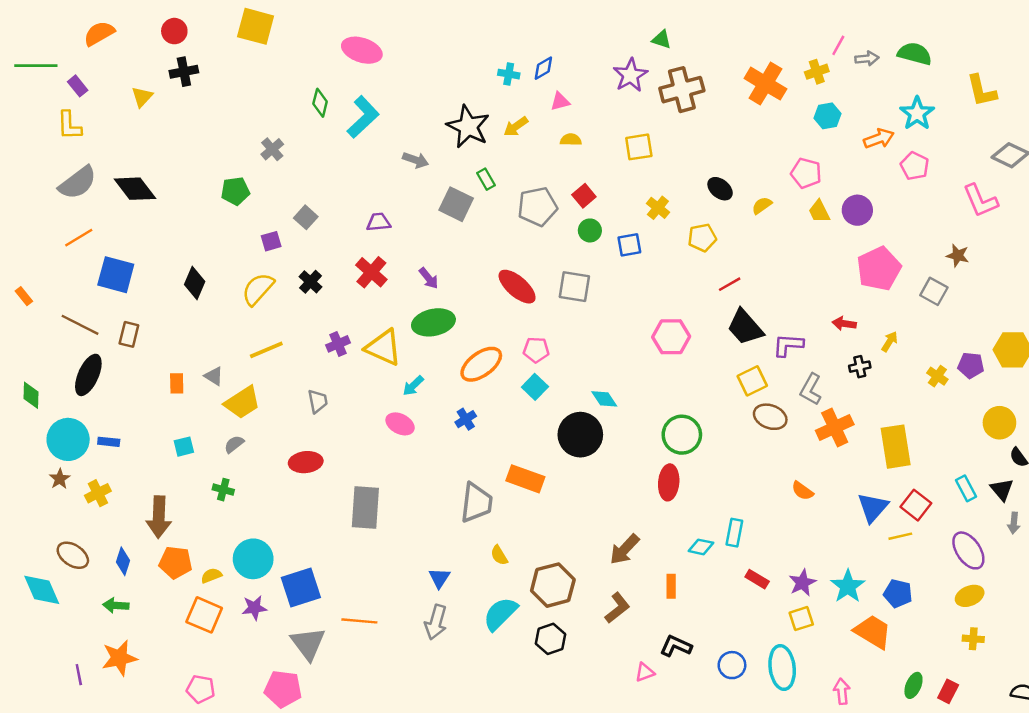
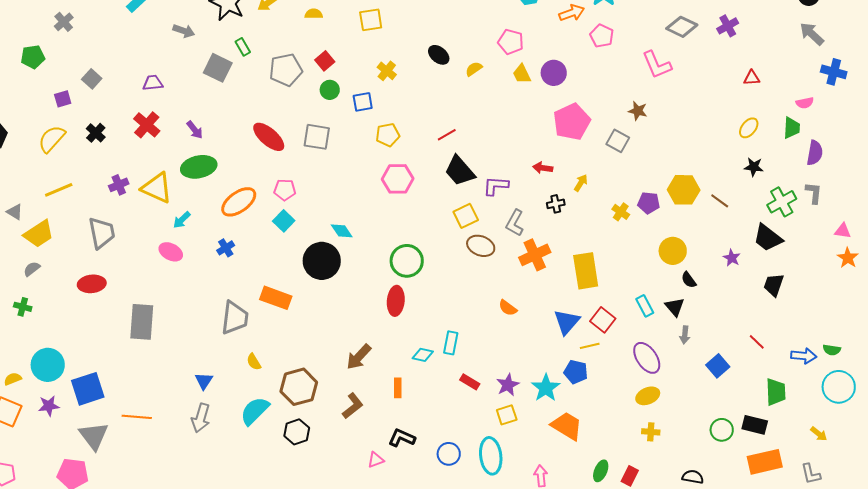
yellow pentagon: (702, 238) -> (388, 135), moved
gray trapezoid: (318, 401) -> (102, 233), size x1.6
blue pentagon: (898, 593) -> (576, 372), moved

